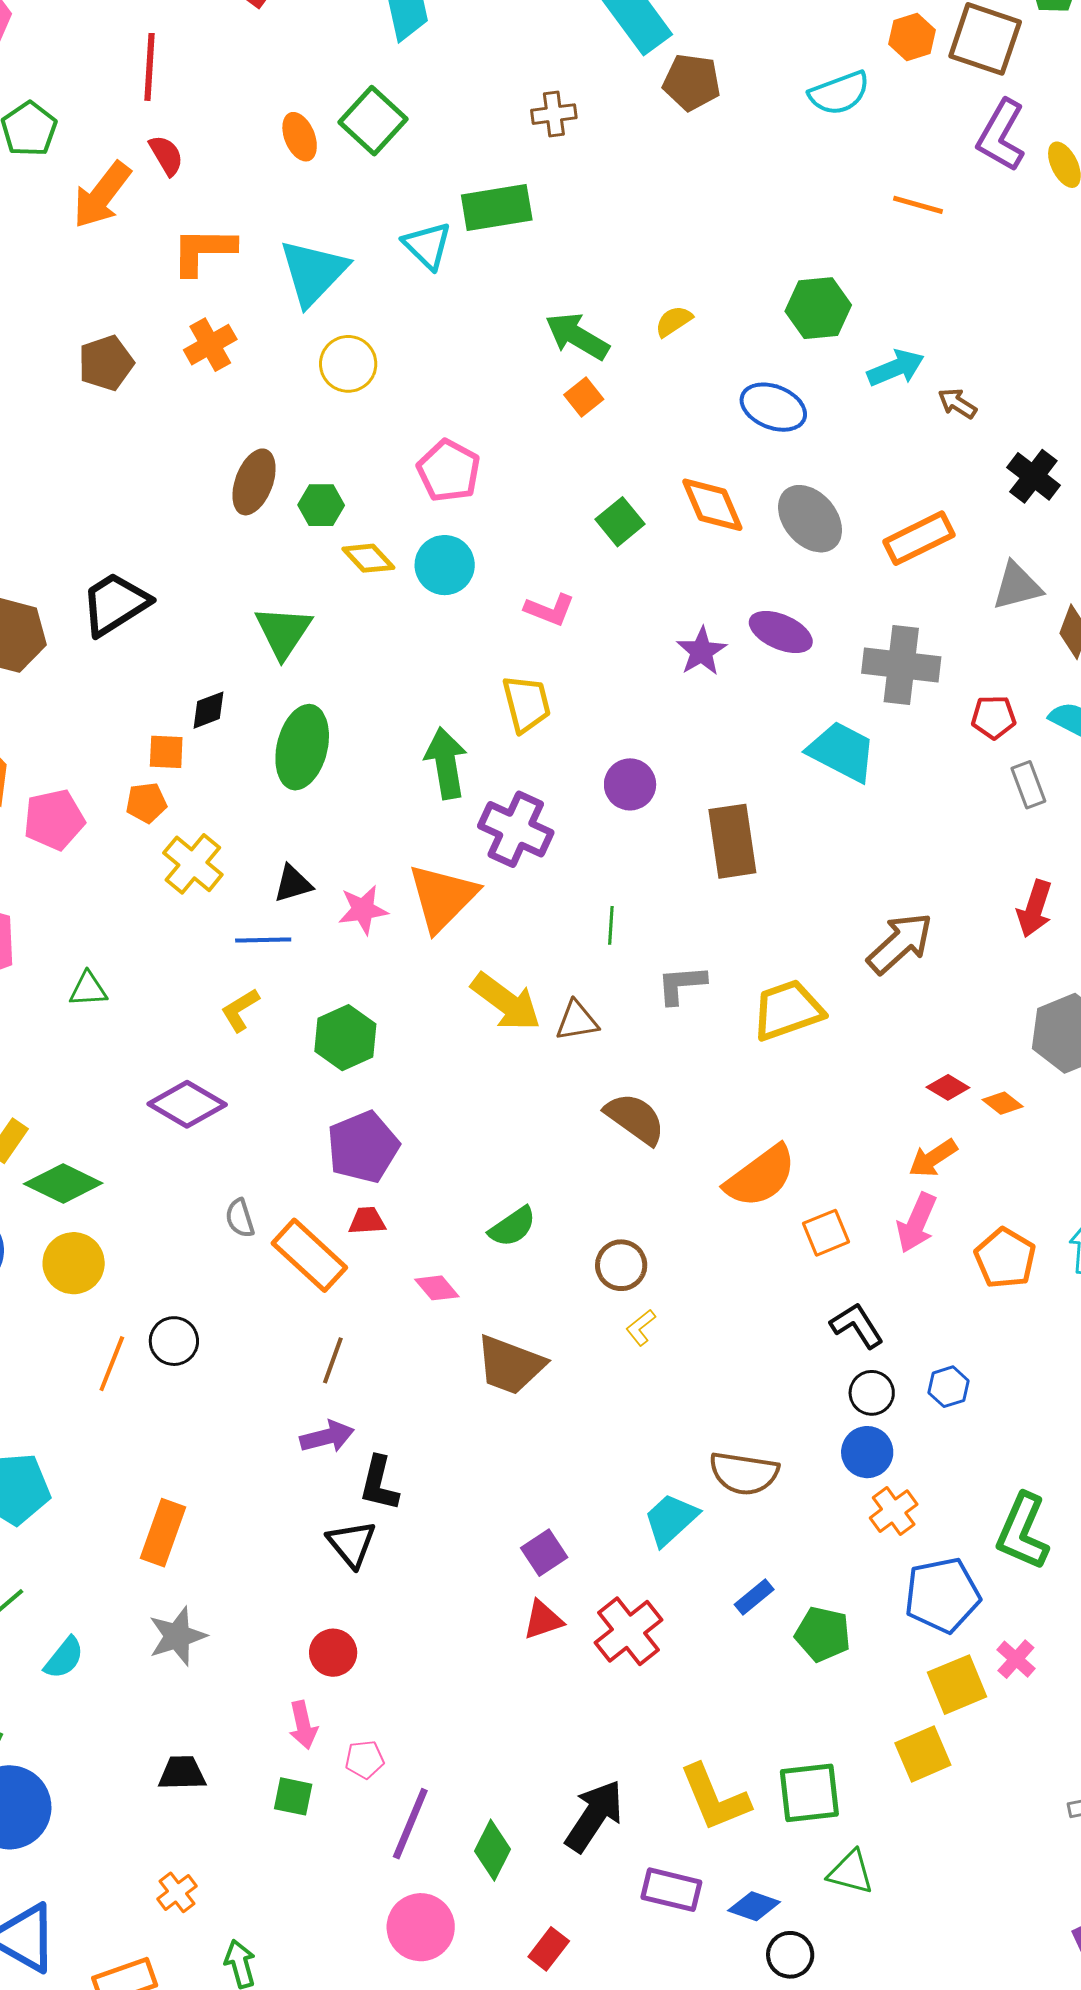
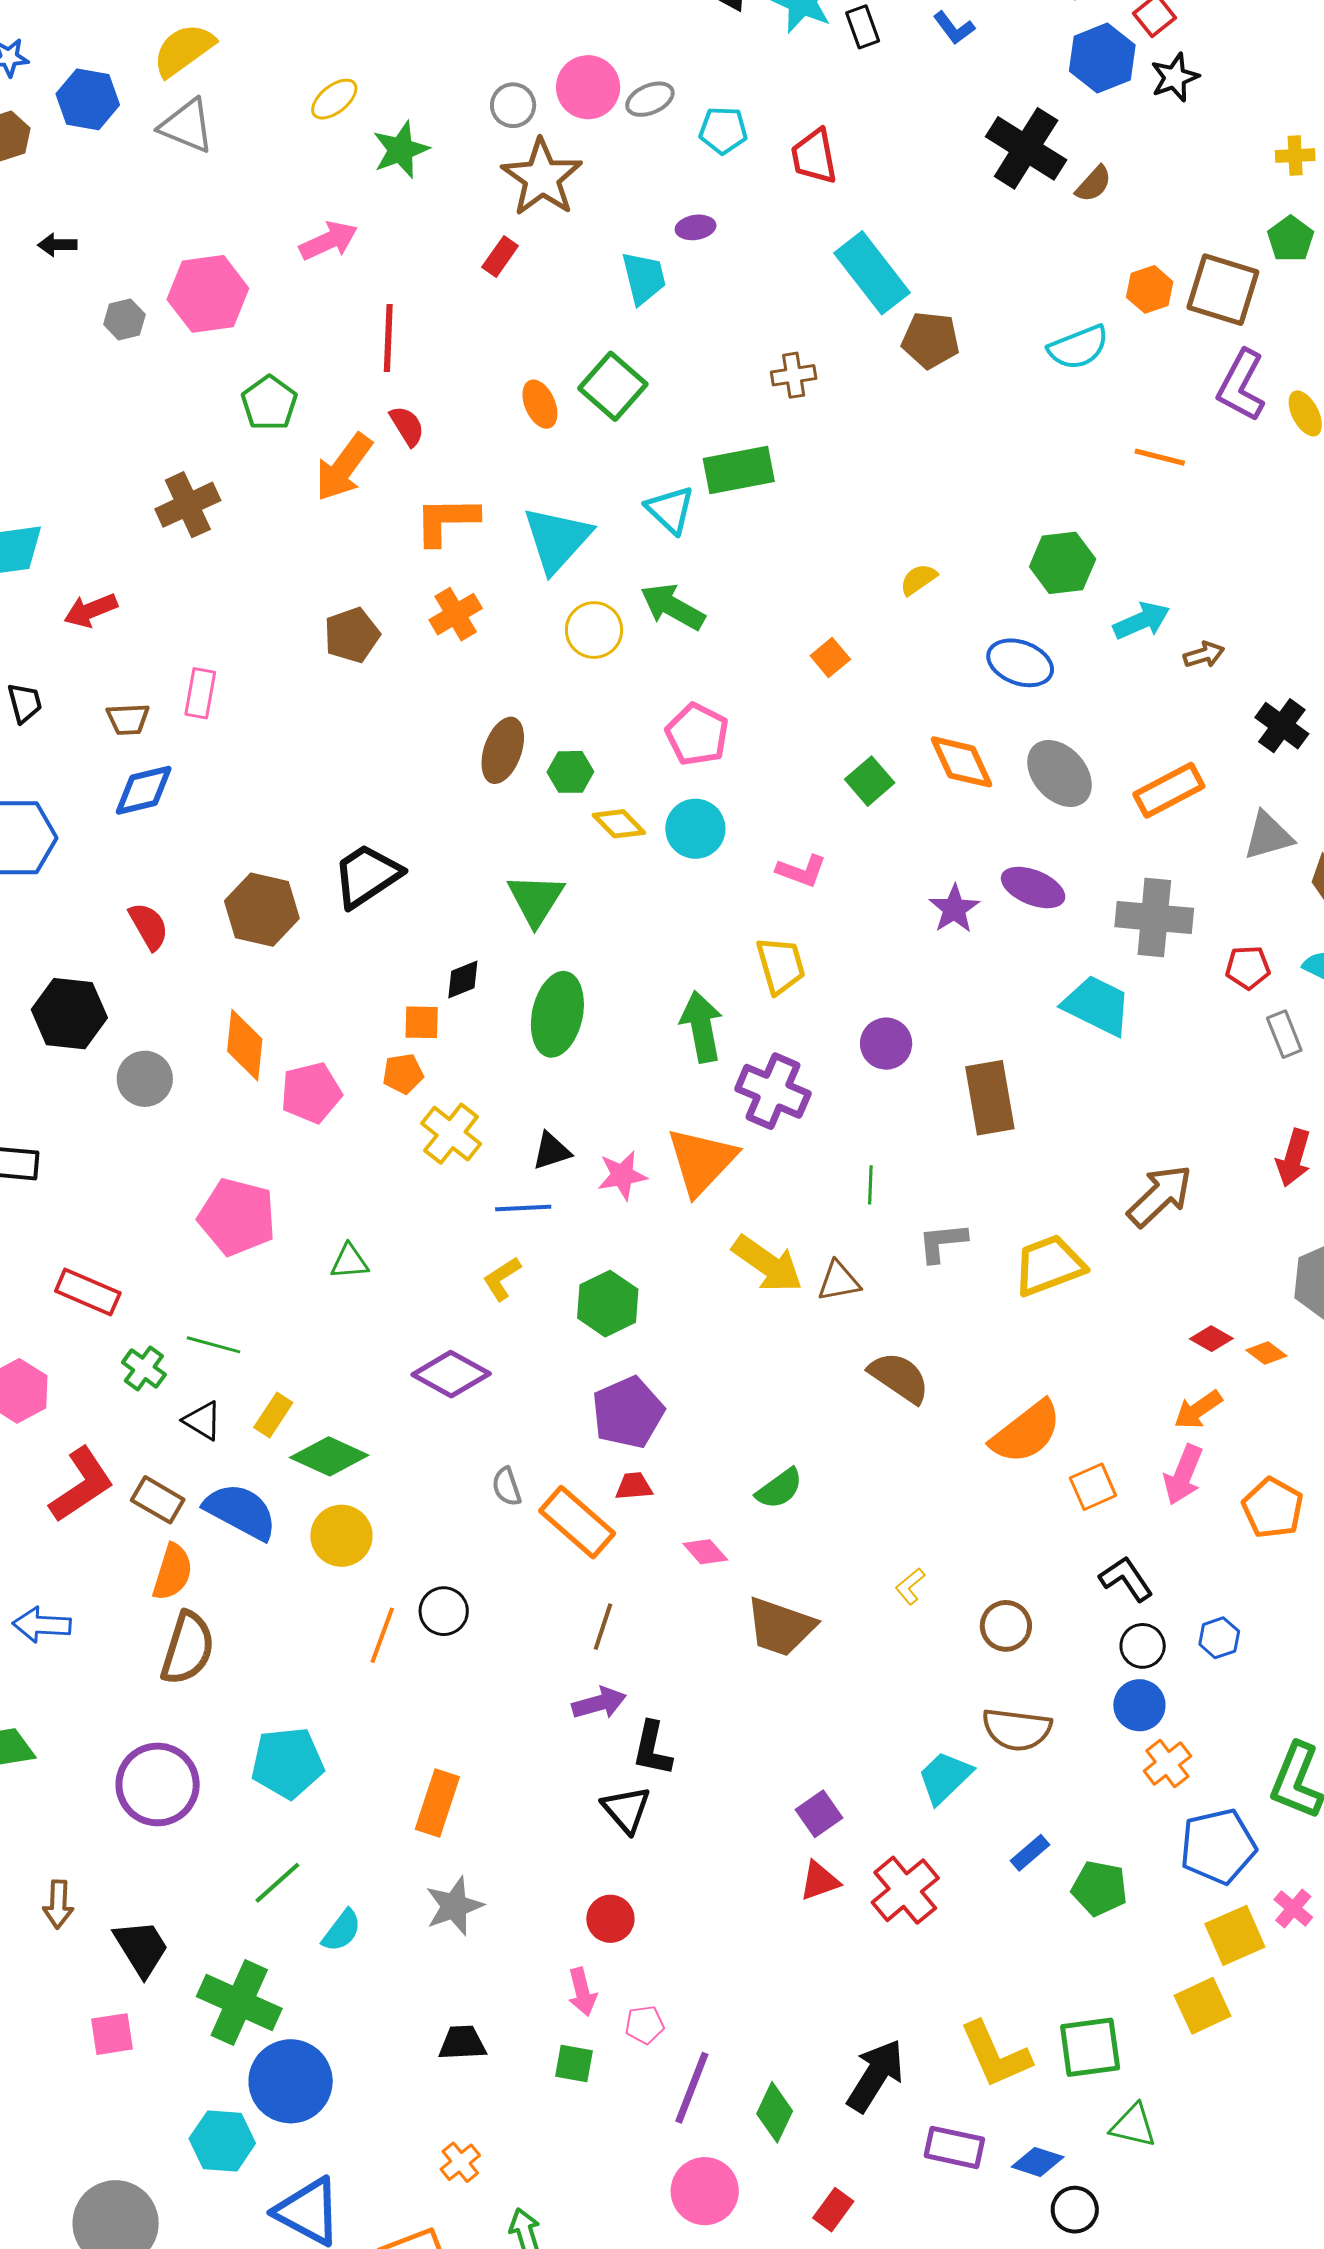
green arrow: (577, 336) -> (673, 607), moved
brown arrow: (957, 403) -> (1204, 655), turned 132
brown circle: (621, 1265) -> (1006, 1626), moved

